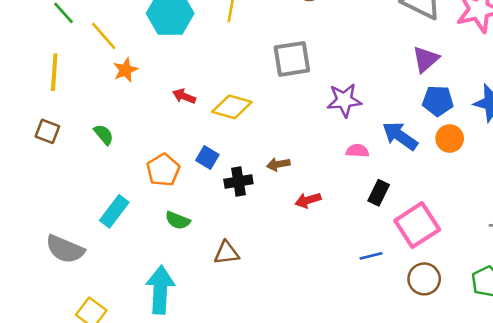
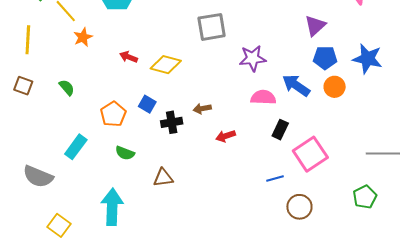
pink semicircle: (357, 151) -> (263, 97), size x1.4
brown circle: (424, 279) -> (299, 207), moved

